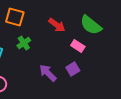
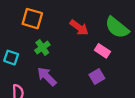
purple arrow: (48, 73) -> (47, 76), moved

